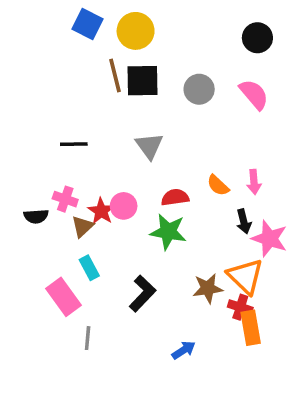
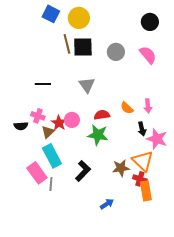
cyan rectangle: (89, 268) -> (52, 156), size x1.6
gray line: (88, 338) -> (51, 184), moved

